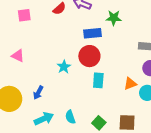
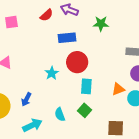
blue rectangle: (92, 33) -> (67, 38), moved
cyan semicircle: (70, 117) -> (60, 114), moved
green square: (99, 123) -> (84, 110), moved

